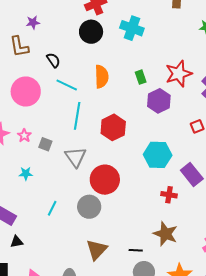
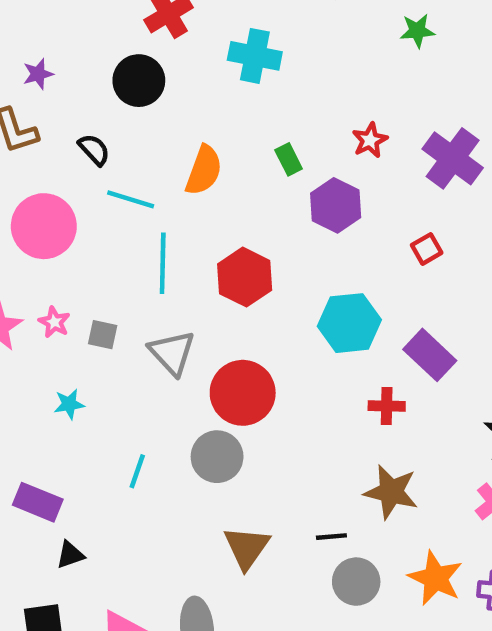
black circle: (91, 32) -> (139, 81), moved
red star: (179, 74) -> (370, 140), size x0.6
orange semicircle: (102, 77) -> (204, 170), turned 30

